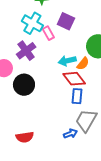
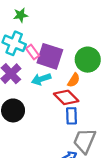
purple square: (66, 21) -> (50, 56), moved, size x1.4
cyan arrow: (67, 61) -> (41, 79), moved

